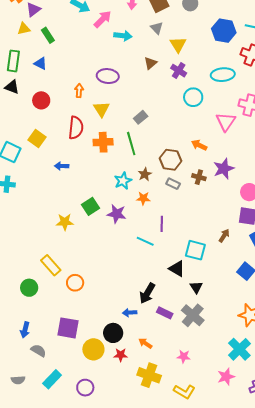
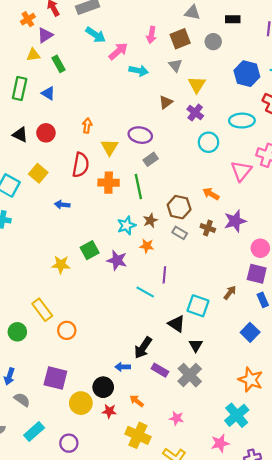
purple ellipse: (108, 76) -> (140, 135), moved
black triangle: (12, 87) -> (20, 135), moved

